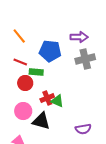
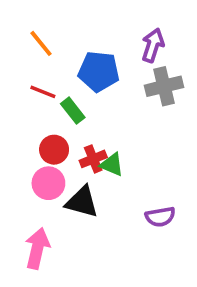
purple arrow: (79, 37) -> (153, 45), turned -72
green rectangle: (36, 72) -> (73, 111), turned 48
red circle: (25, 83) -> (54, 150), moved

